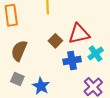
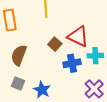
red triangle: (79, 34) -> (78, 36), turned 40
cyan cross: (96, 54) -> (95, 56), turned 35

